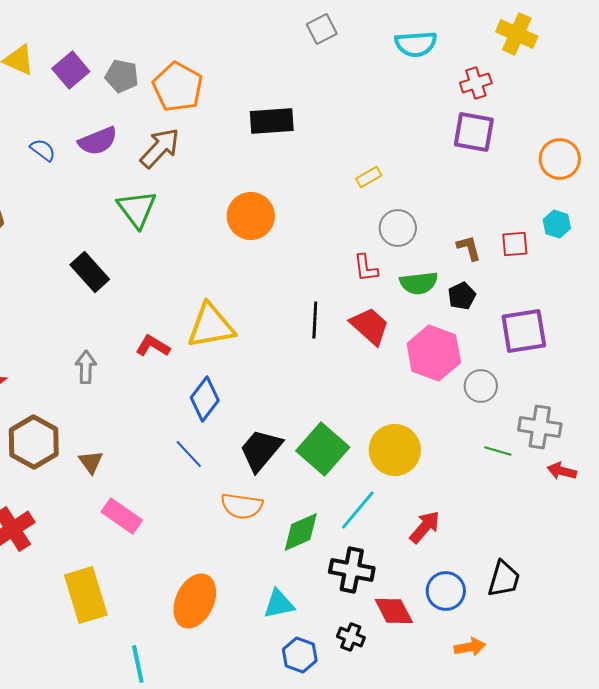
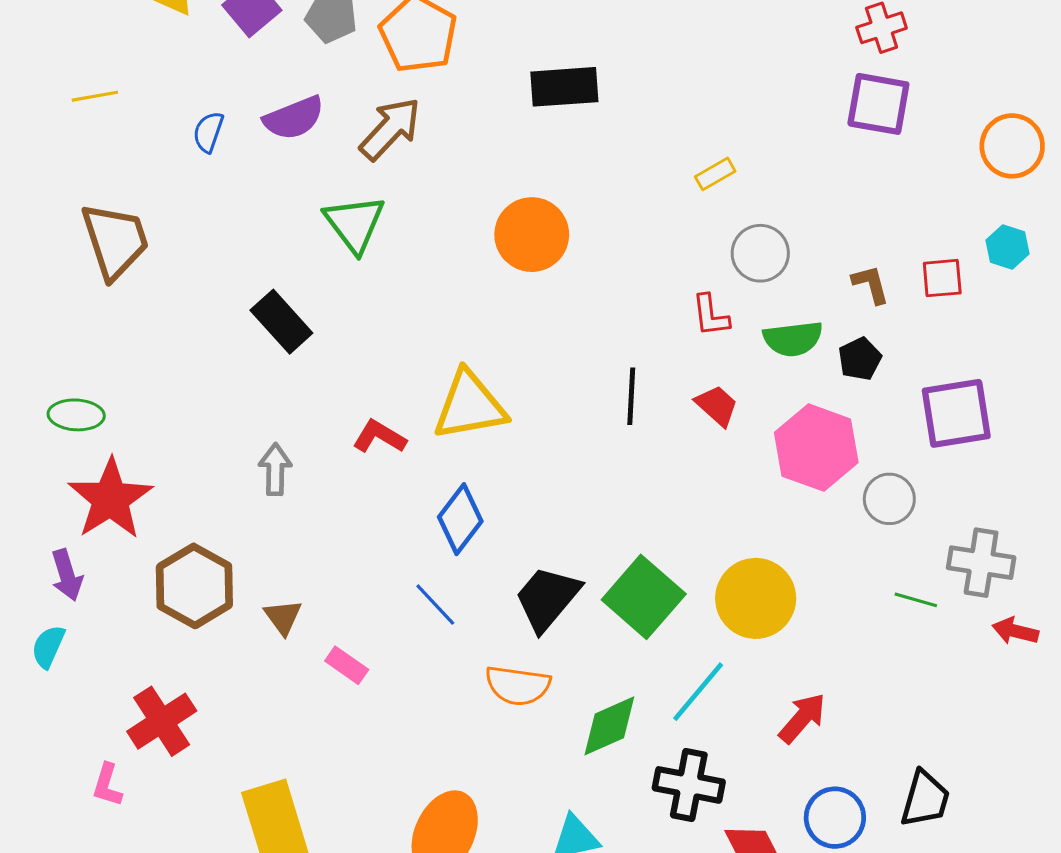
blue semicircle: (43, 150) -> (208, 132), turned -108
red trapezoid: (370, 326) -> (717, 406), size x0.7
pink rectangle: (122, 516) -> (347, 665), moved, size x0.7

